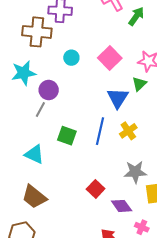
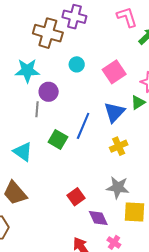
gray line: (40, 110) -> (37, 109), turned -35
blue line: (100, 131) -> (83, 126), moved

